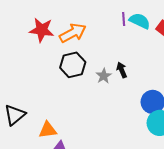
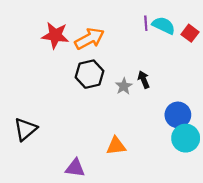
orange triangle: (48, 130) -> (116, 146), moved

